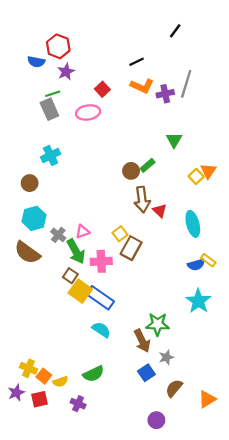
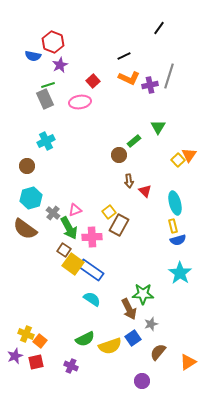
green rectangle: (148, 165) -> (134, 141), moved
brown arrow: (142, 200) -> (129, 181), size x0.6
yellow rectangle: (208, 260) -> (173, 226), moved, turned 40
yellow semicircle: (60, 382) -> (110, 346), moved, size x1.6

